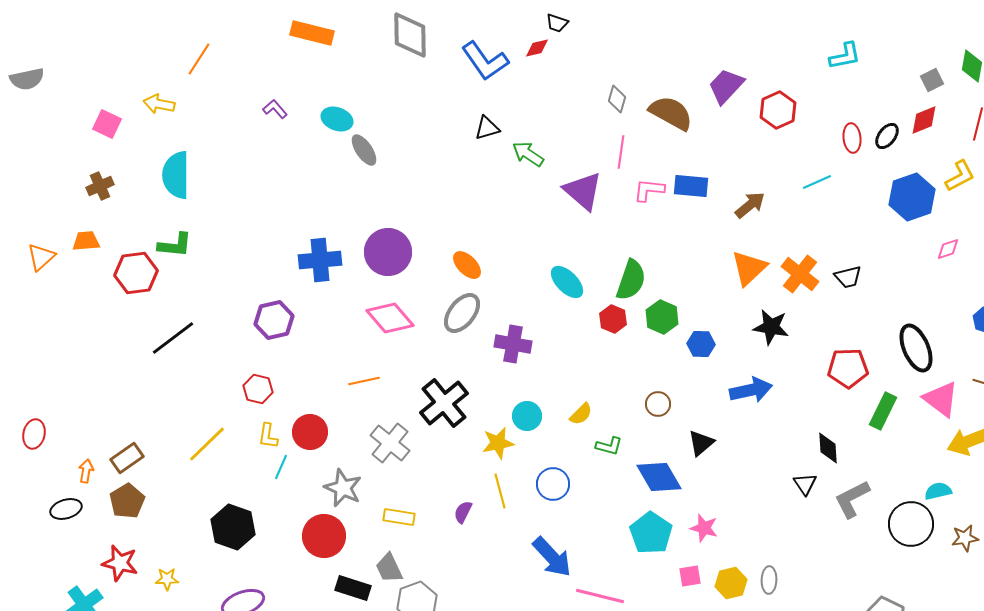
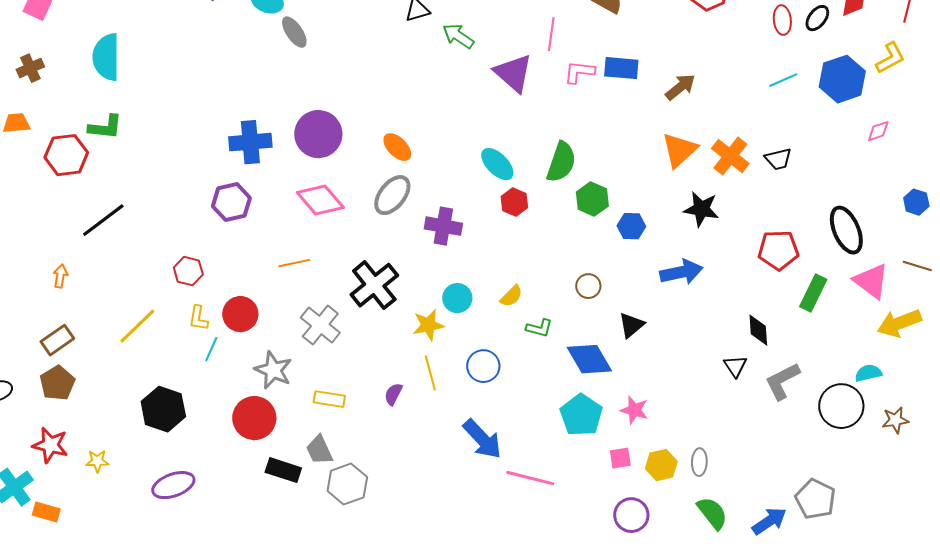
cyan line: (817, 182) -> (783, 80), moved
red hexagon: (613, 319) -> (514, 202), moved
purple hexagon: (274, 320) -> (231, 202), moved
orange arrow: (86, 471) -> (60, 276), moved

